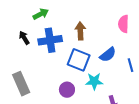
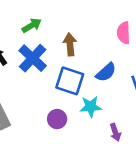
green arrow: (41, 14) -> (32, 25), moved
blue cross: (50, 40) -> (33, 58), turned -35

